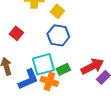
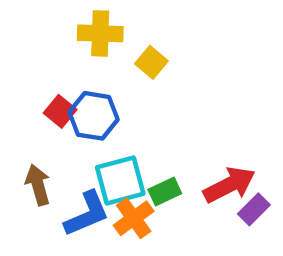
blue hexagon: (58, 35) -> (94, 116), moved
orange cross: (49, 81) -> (134, 218), turned 36

